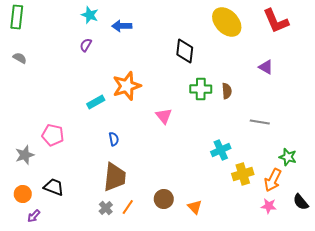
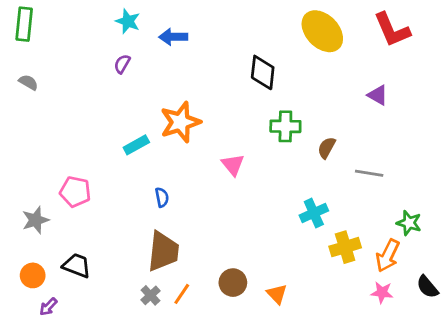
brown semicircle: (227, 91) -> (327, 148), moved, turned -147

